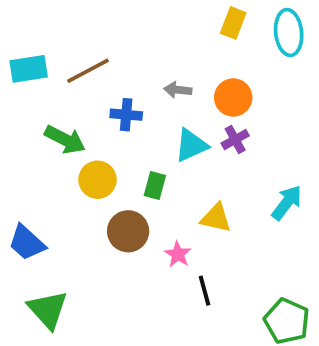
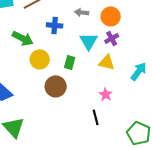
cyan triangle: (191, 145) -> (89, 41), turned -36
yellow triangle: (216, 218) -> (107, 62), moved
pink star: (178, 254) -> (106, 94), moved

